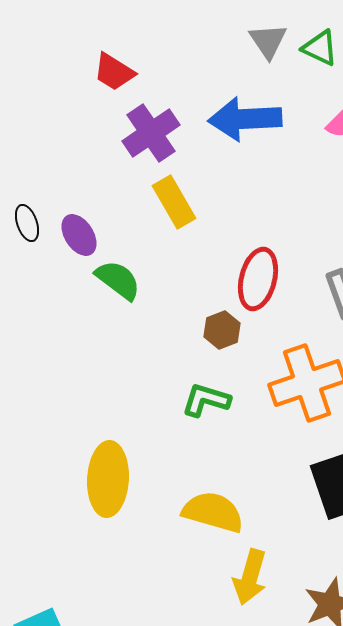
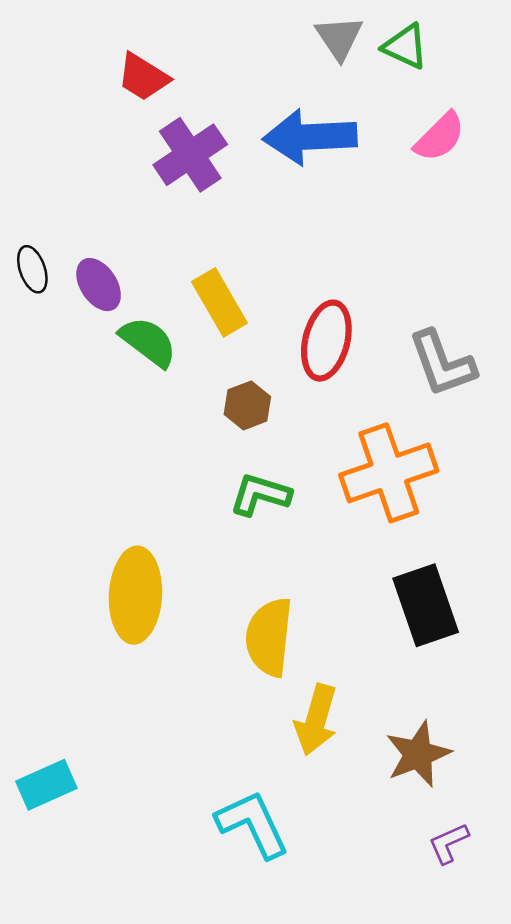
yellow rectangle: (174, 202) -> (219, 302), moved
brown hexagon: (222, 330) -> (247, 405), moved
yellow semicircle: (213, 512) -> (269, 637), turned -100

